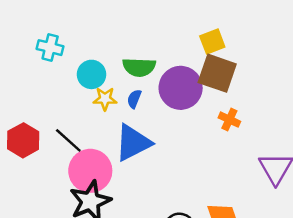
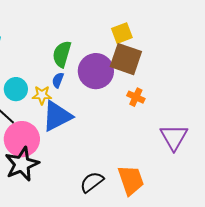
green semicircle: (139, 67) -> (62, 54), turned 104
cyan circle: (92, 74) -> (16, 89), moved
yellow star: (105, 99) -> (42, 95), moved

